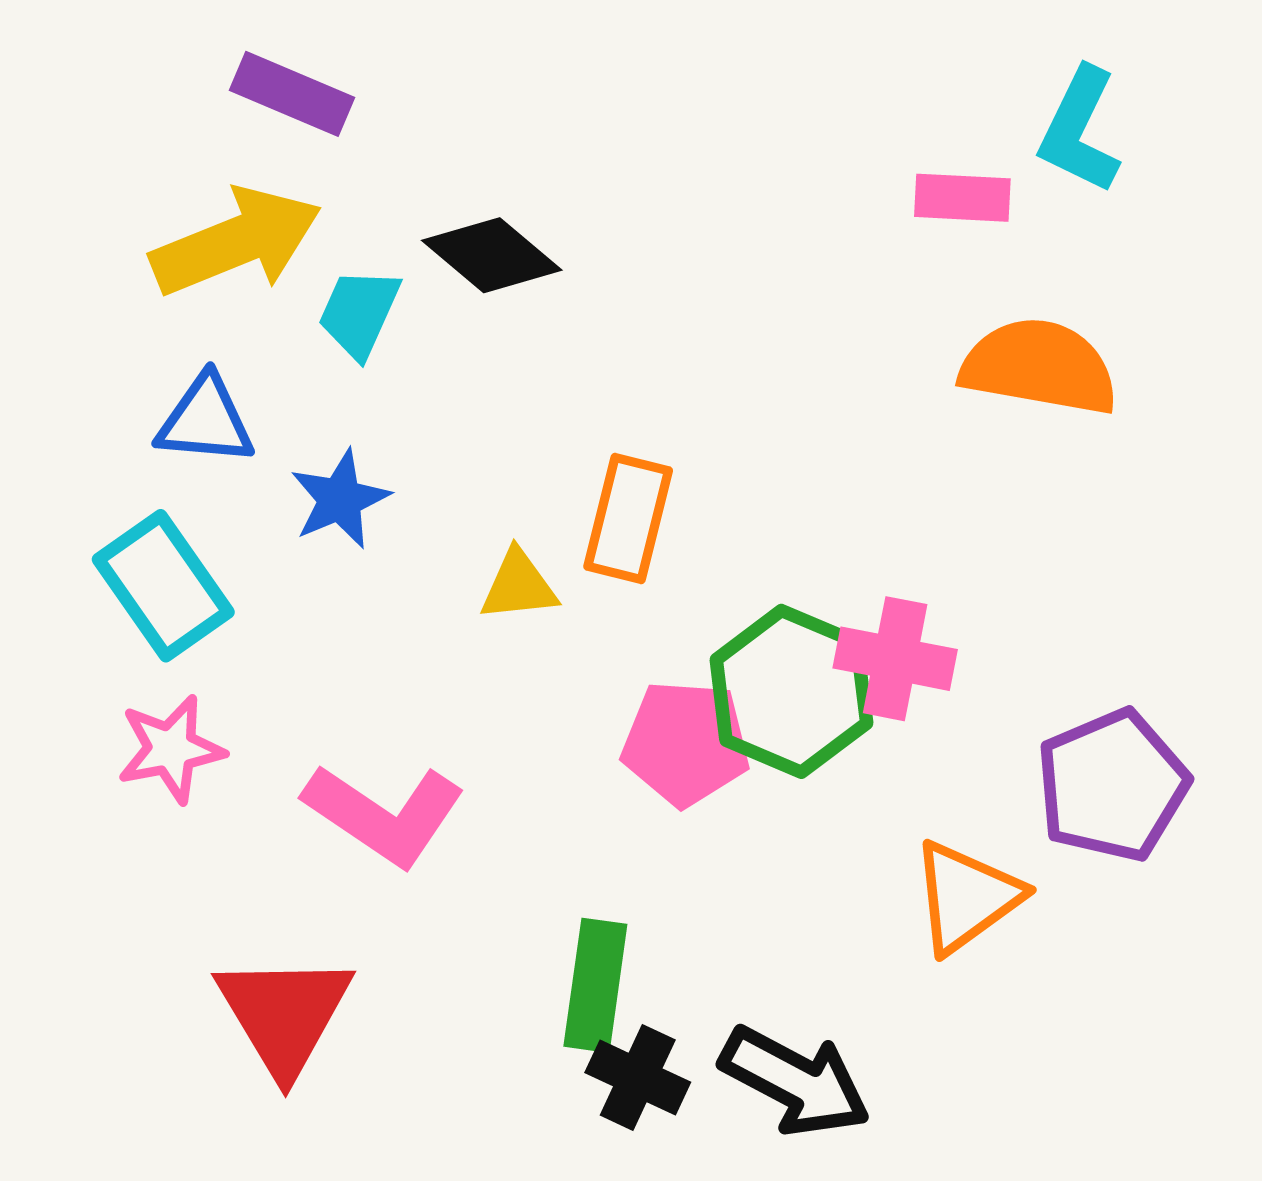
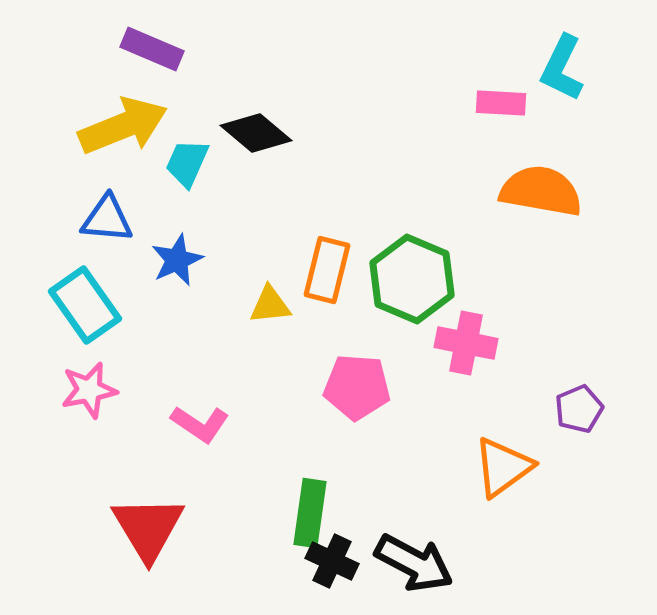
green hexagon: (791, 691) -> (412, 279), moved
purple pentagon: (1112, 785) -> (579, 409), size x0.6
pink L-shape: (384, 814) -> (200, 424), size x0.7

